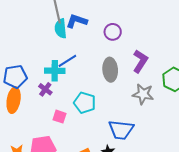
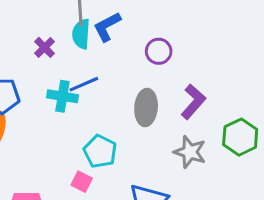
blue L-shape: (77, 21) -> (107, 27), turned -55
purple cross: (45, 89) -> (45, 47), moved
pink square: (59, 117) -> (82, 182), moved

